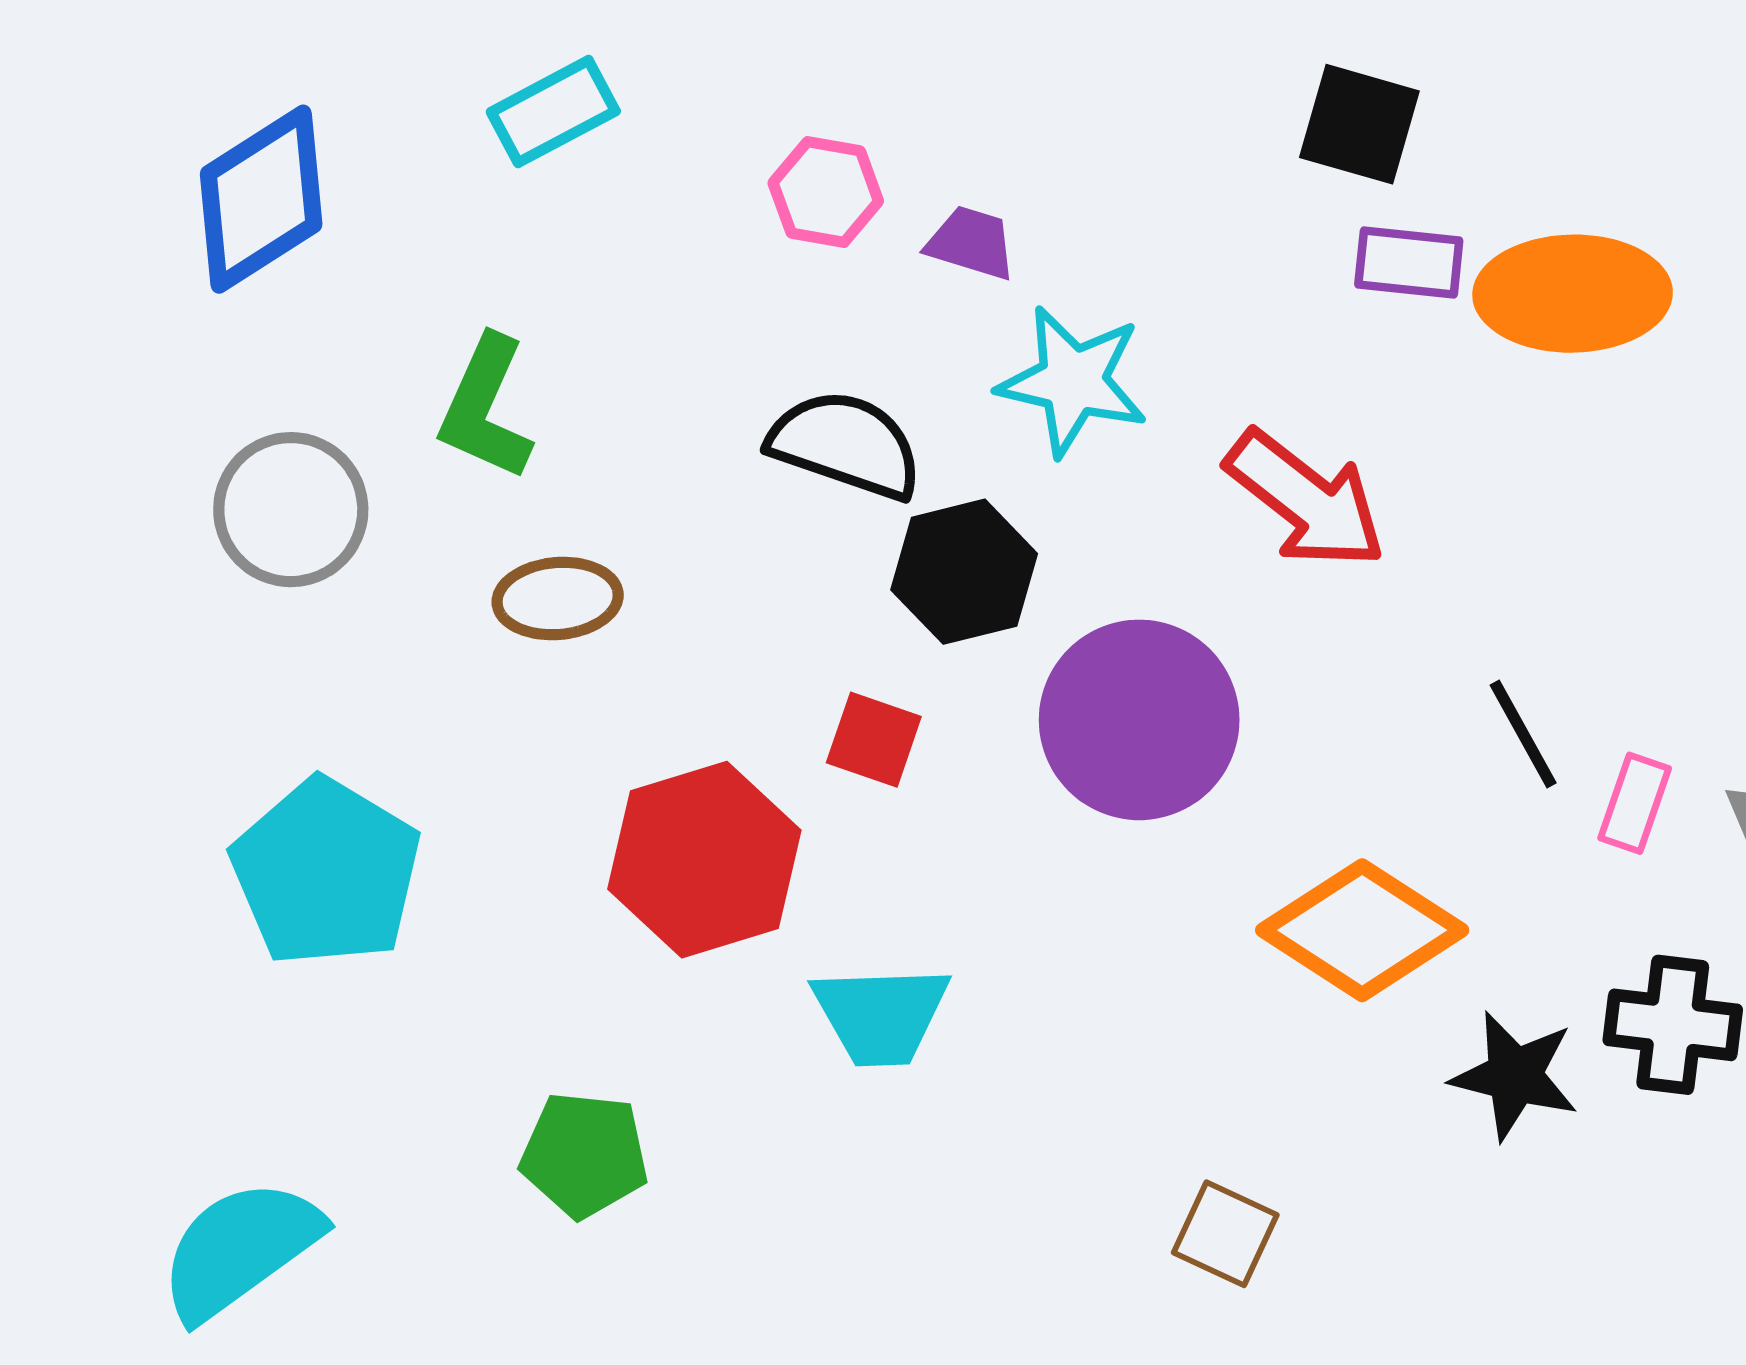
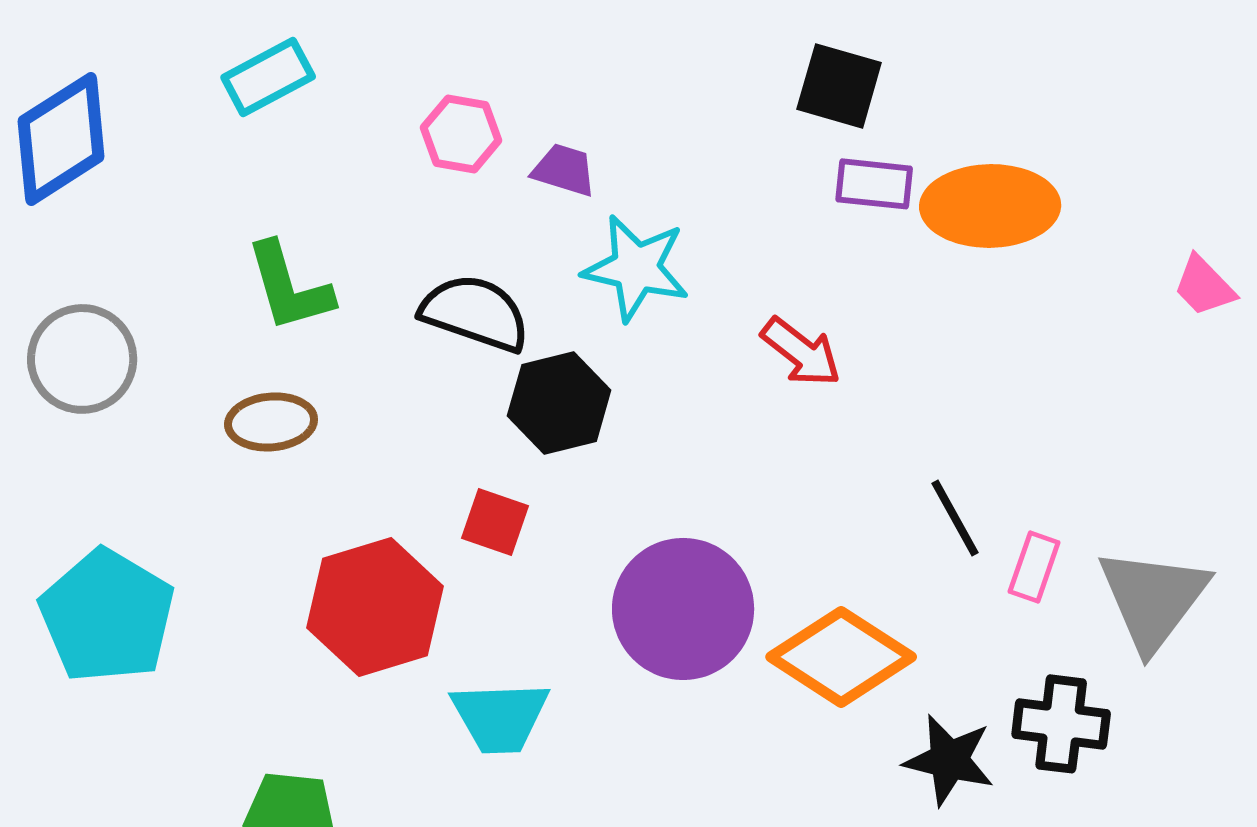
green L-shape: (486, 408) -> (289, 287), moved, turned -40
red arrow: (1306, 500) -> (801, 352), size x0.7
purple circle: (1139, 720) -> (683, 609), moved

